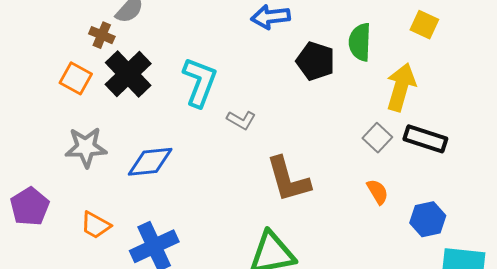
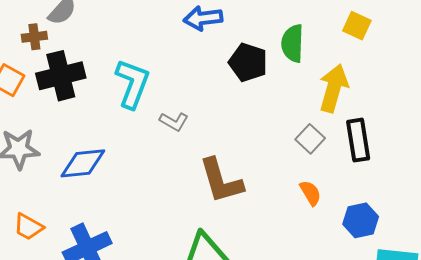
brown cross: (102, 35) -> (34, 37), turned -30
black cross: (128, 74) -> (61, 76), turned 30
black rectangle: (425, 139) -> (358, 140), turned 63

